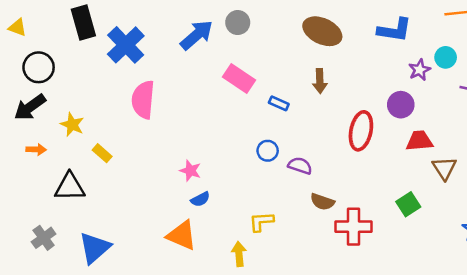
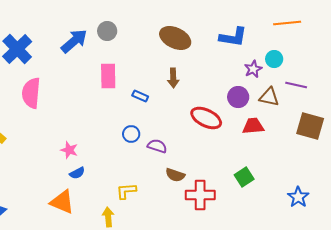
pink rectangle: (239, 79) -> (108, 76), turned 55
red ellipse: (361, 131) -> (206, 118), turned -76
brown triangle: (444, 168) -> (269, 97), moved, turned -45

